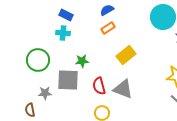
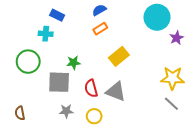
cyan cross: (63, 33) -> (46, 34), moved
gray star: (45, 93) -> (66, 111), moved

